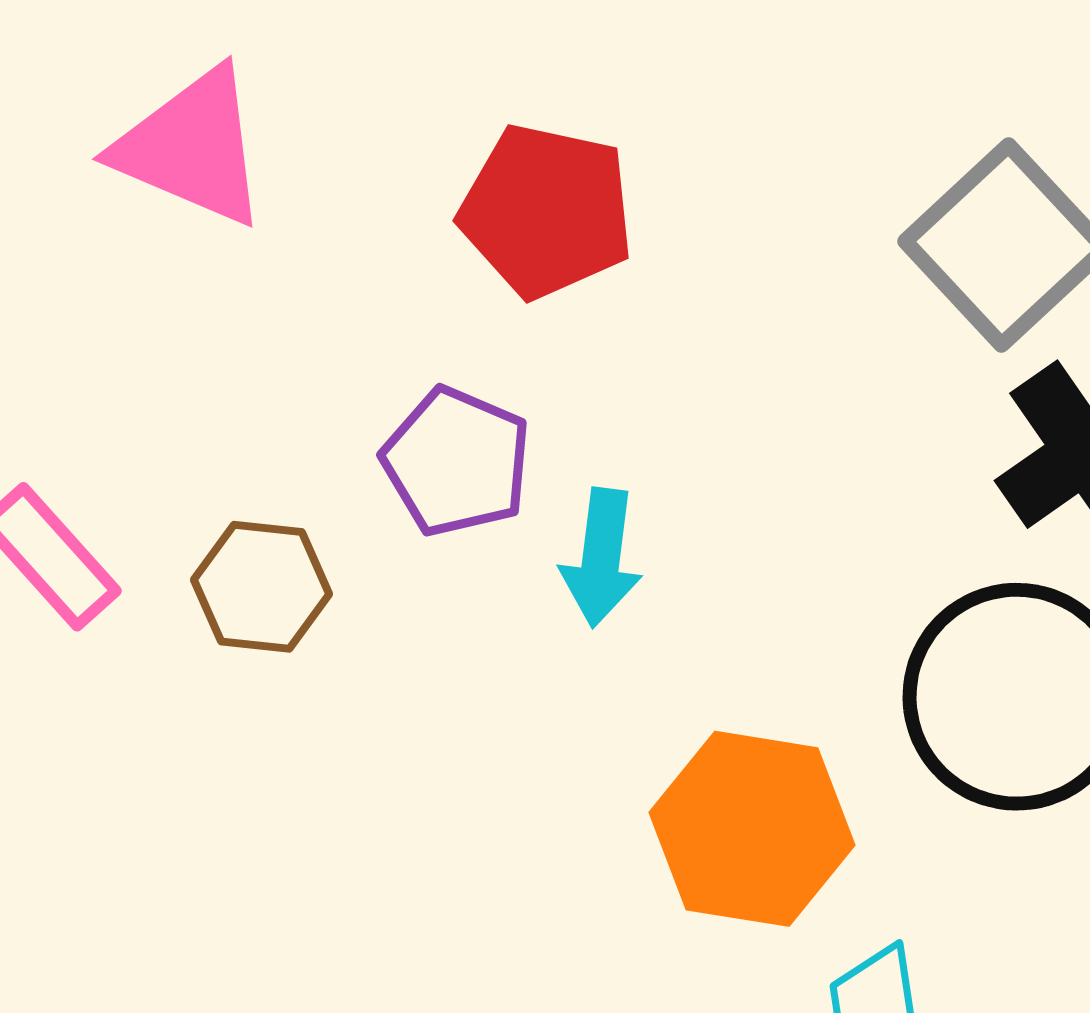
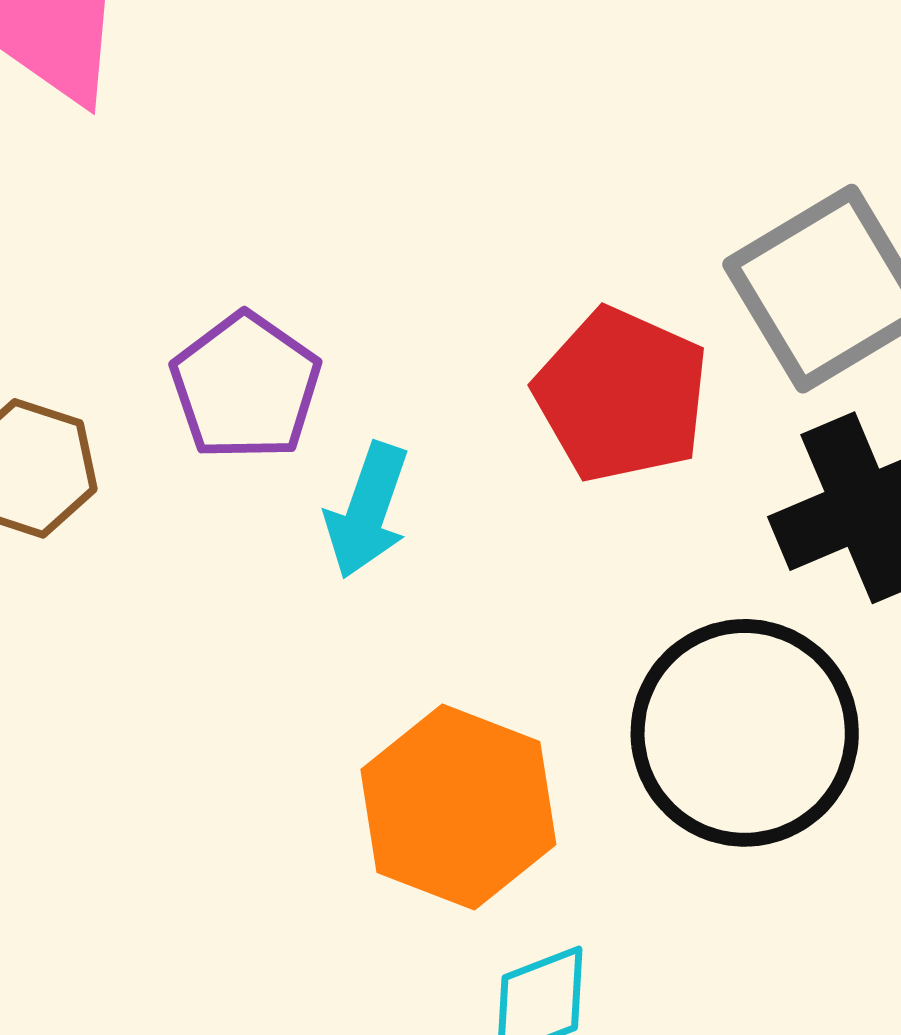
red pentagon: (547, 211) -> (622, 395), moved

